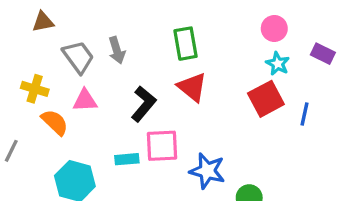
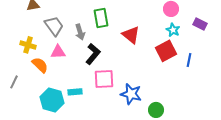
green rectangle: (185, 44) -> (101, 18), moved
gray arrow: (117, 50) -> (80, 32), moved
red triangle: (192, 87) -> (131, 35), moved
cyan rectangle: (127, 159) -> (75, 92), moved

